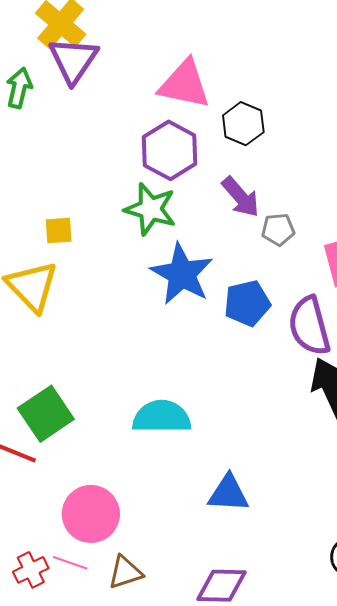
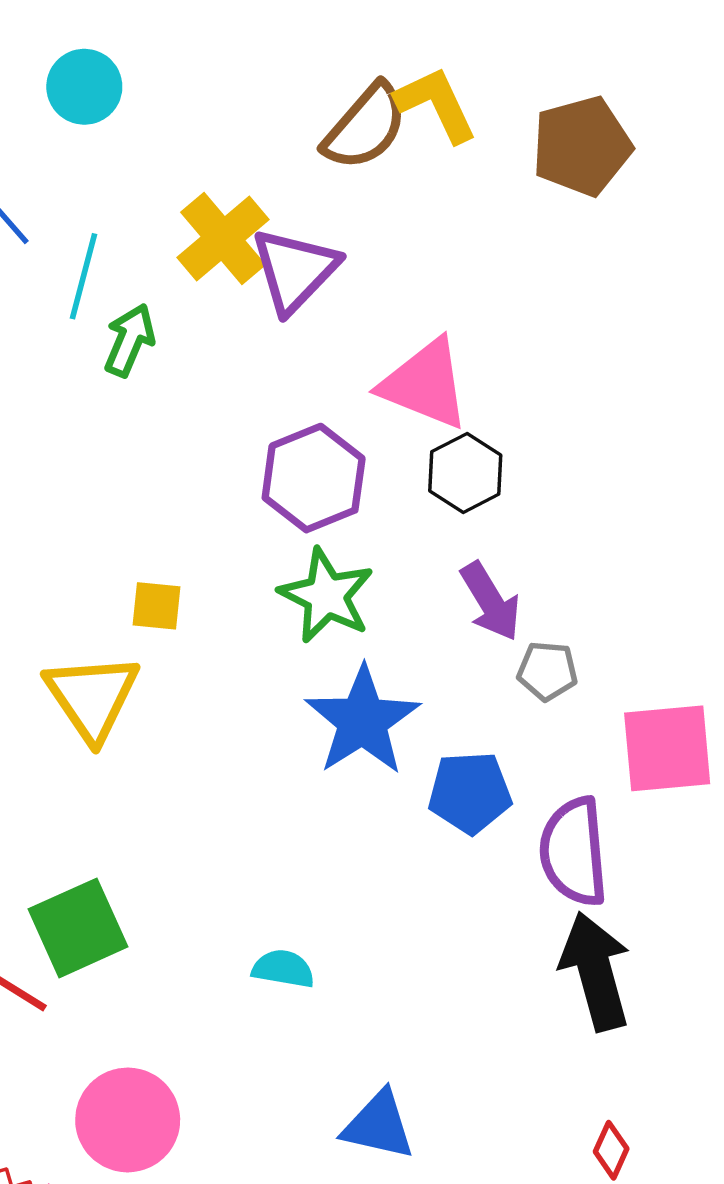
purple triangle: (73, 60) -> (295, 270), moved
black hexagon: (243, 124) -> (465, 473), moved
purple hexagon: (170, 150) -> (314, 478), moved
cyan semicircle: (162, 417) -> (283, 969), size x0.6

